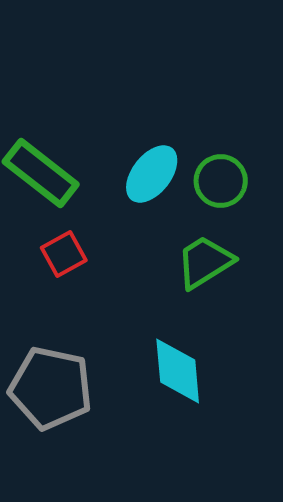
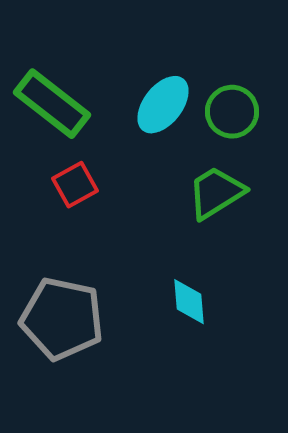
cyan diamond: (178, 371) -> (189, 302), size x0.7

